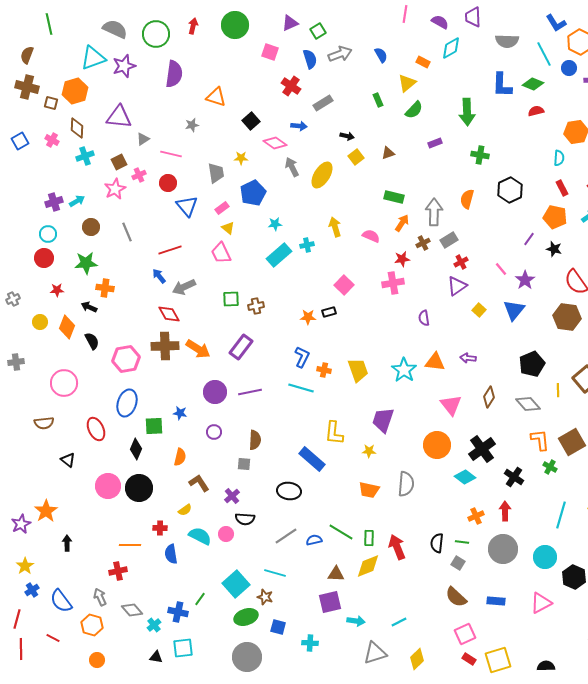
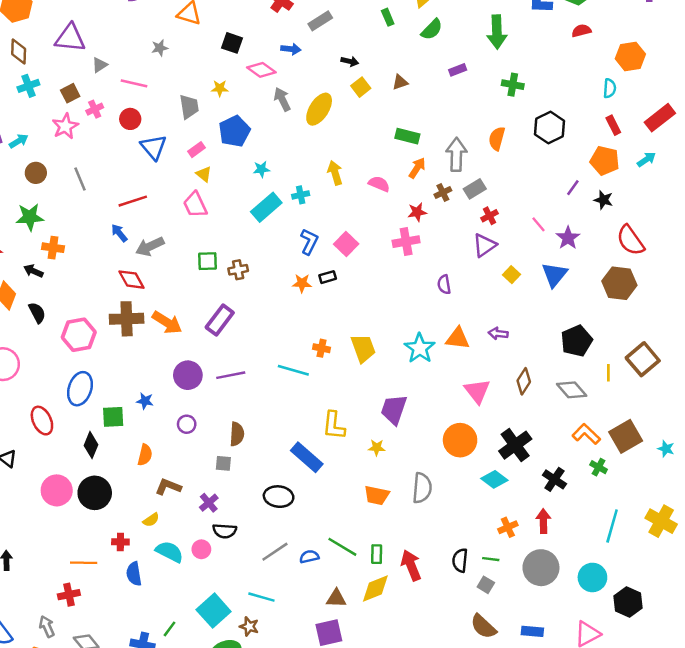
black square: (251, 121) -> (232, 43), turned -30
blue L-shape: (302, 357) -> (309, 242), moved
orange L-shape: (540, 440) -> (586, 434), turned -40
brown L-shape: (199, 483) -> (168, 487), turned -35

